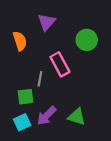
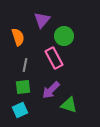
green circle: (87, 40) -> (64, 36), moved
gray line: (40, 79) -> (25, 65), moved
purple arrow: (47, 116) -> (51, 90), moved

